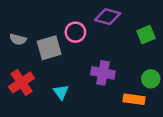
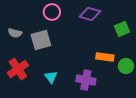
pink circle: (75, 32) -> (52, 12), moved
purple cross: (103, 73) -> (86, 80), moved
orange rectangle: (134, 99) -> (105, 57), moved

